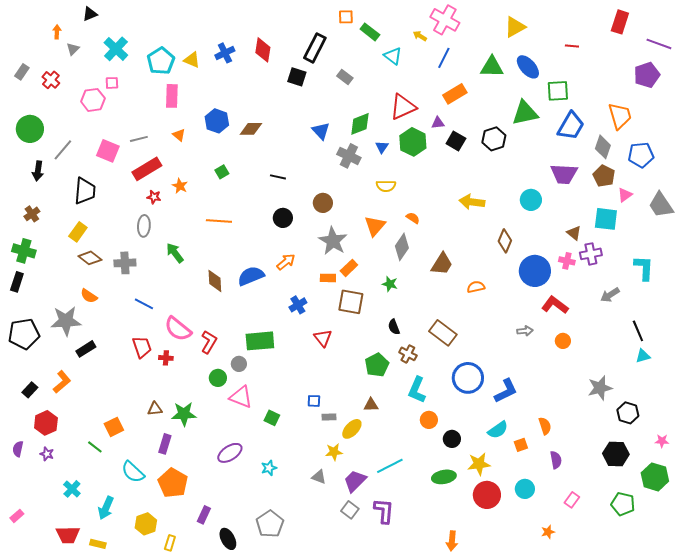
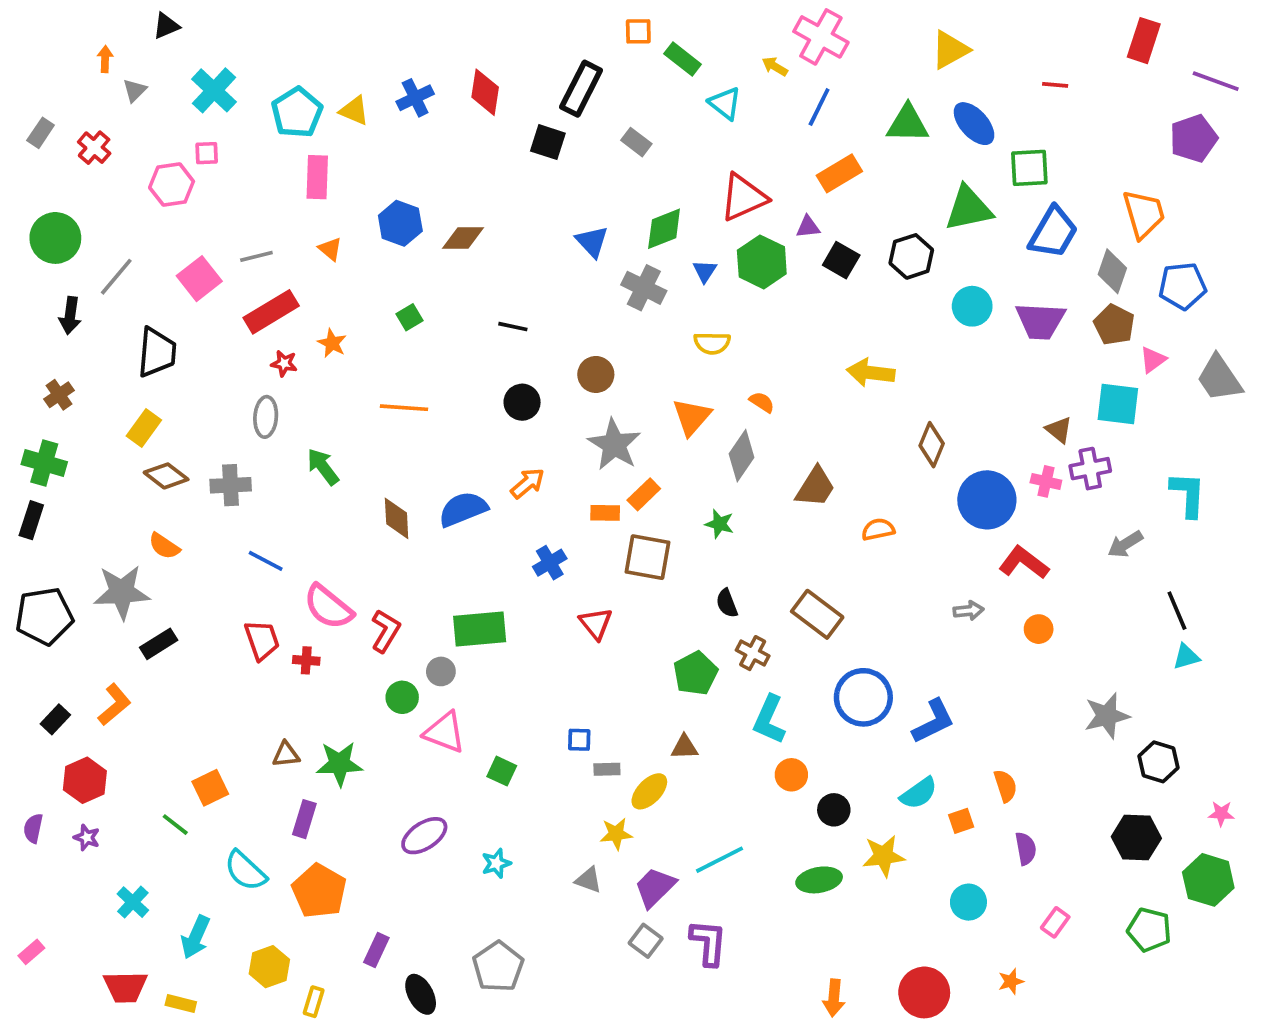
pink square: (108, 151) -> (199, 279), turned 30
cyan circle: (531, 200) -> (972, 306), moved
red circle: (487, 495) -> (924, 992), moved

